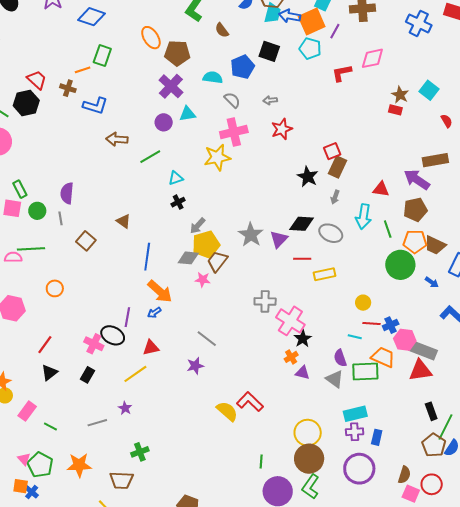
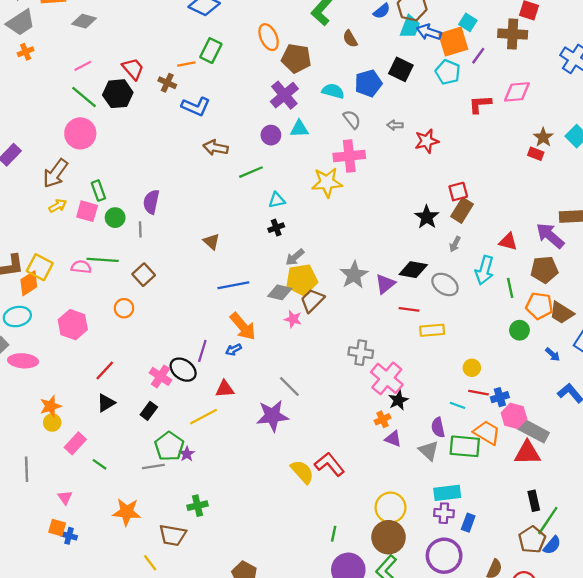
red star: (282, 129) -> (427, 141), moved
brown square: (86, 241) -> (144, 275), moved
blue line: (147, 257) -> (233, 285), turned 64
green circle: (400, 265) -> (519, 330), size x0.6
purple star: (195, 366) -> (272, 416), size x1.6
green pentagon: (40, 465) -> (169, 446), moved
blue cross: (32, 492) -> (69, 536), turned -32

